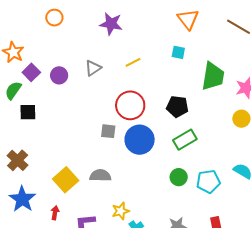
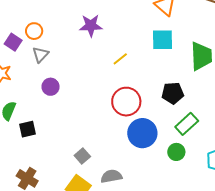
cyan square: (178, 52) -> (163, 40), size x1.6
gray triangle: (93, 68) -> (40, 55), moved
purple square: (31, 72) -> (13, 42), moved
gray square: (108, 131) -> (82, 156), moved, turned -35
green circle: (179, 177) -> (176, 152), moved

